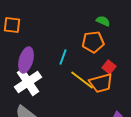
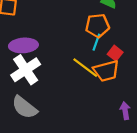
cyan line: (63, 57) -> (96, 42), moved
purple ellipse: (26, 60) -> (23, 45), turned 70

